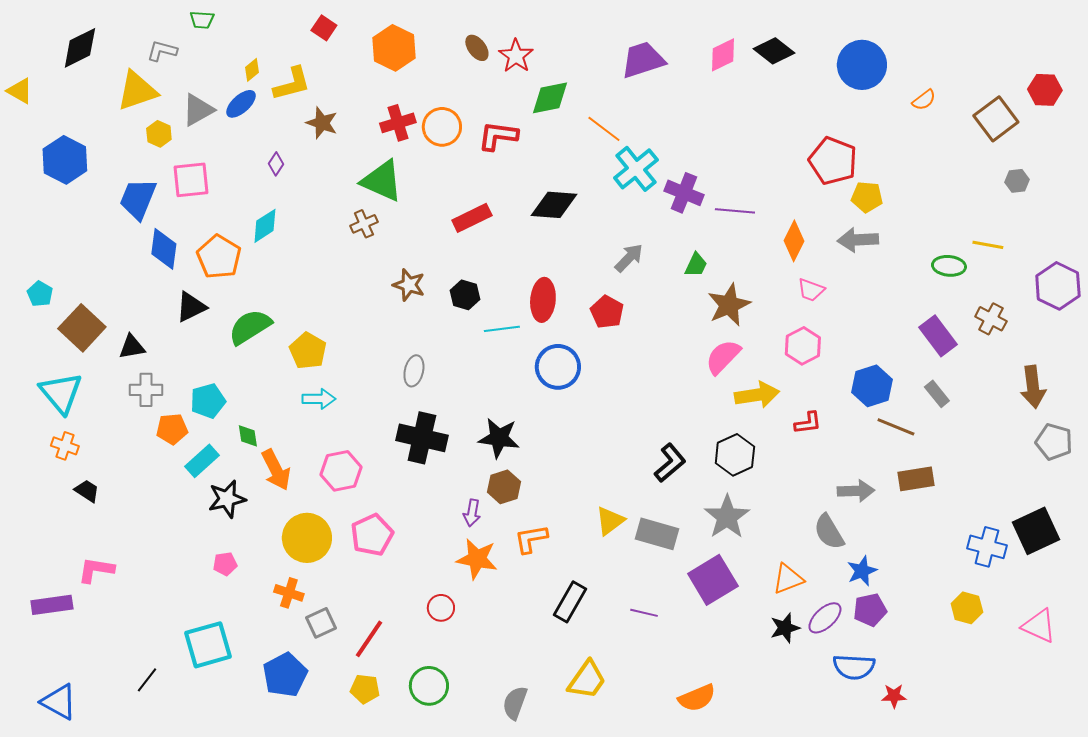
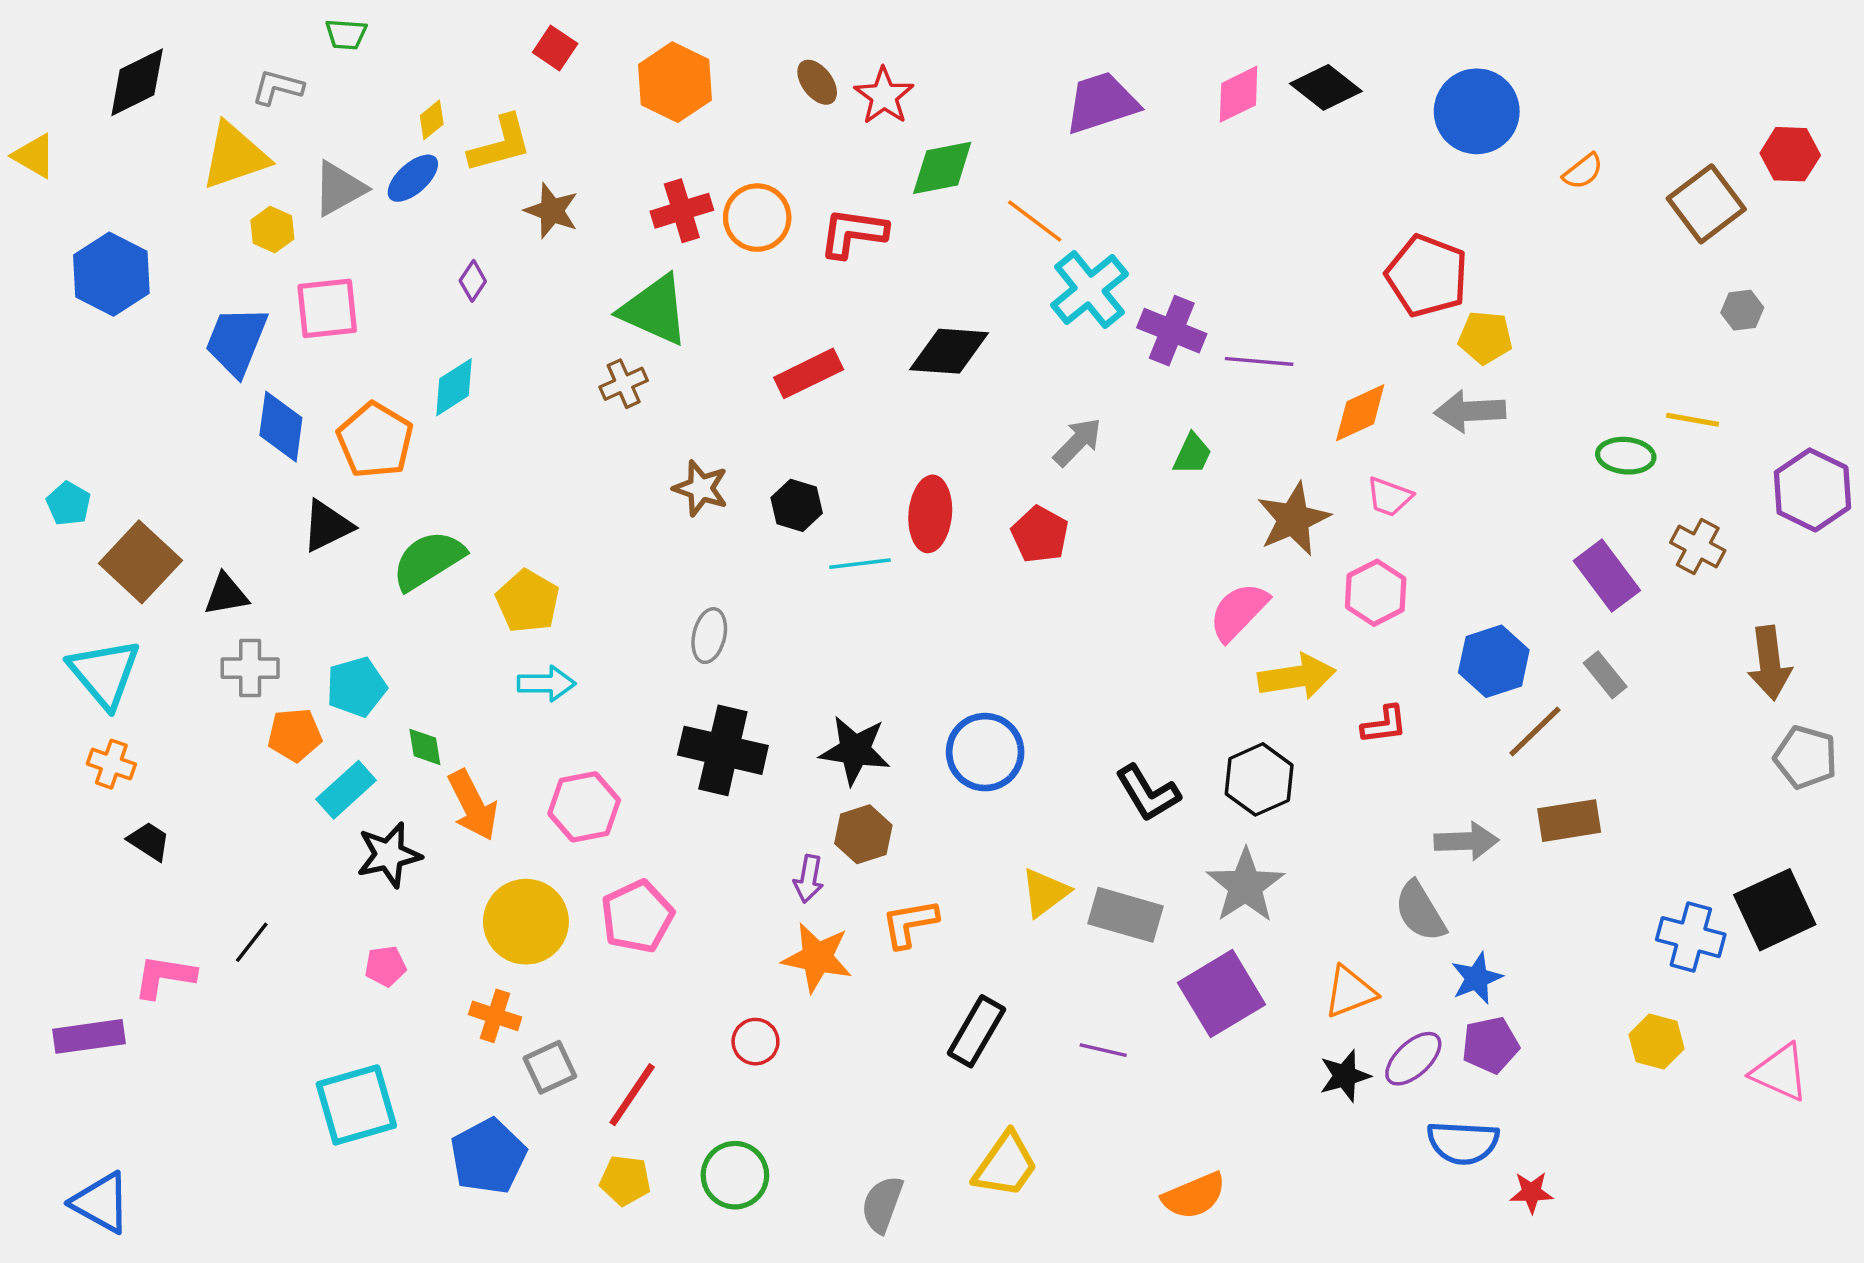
orange diamond: (794, 241) -> (1360, 413), turned 39
brown star: (729, 305) -> (1293, 519), moved
blue circle: (558, 367) -> (985, 752), moved
brown line: (896, 427) -> (1535, 731), turned -66
black L-shape: (670, 463) -> (1148, 793), turned 99
black line: (147, 680) -> (252, 942), moved

